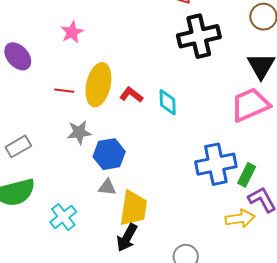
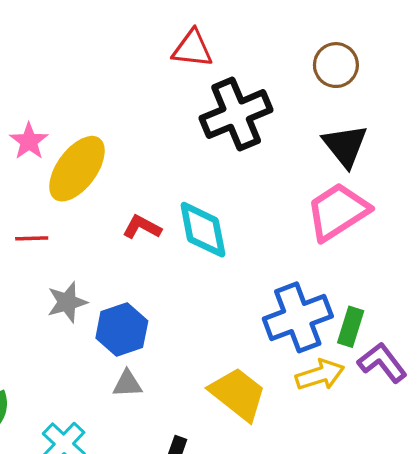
yellow ellipse: (98, 85) -> (77, 169), moved, turned 33
cyan diamond: (168, 102) -> (203, 230), size x1.4
yellow trapezoid: (133, 208) -> (238, 394), moved, turned -51
yellow arrow: (240, 218) -> (320, 375), moved

